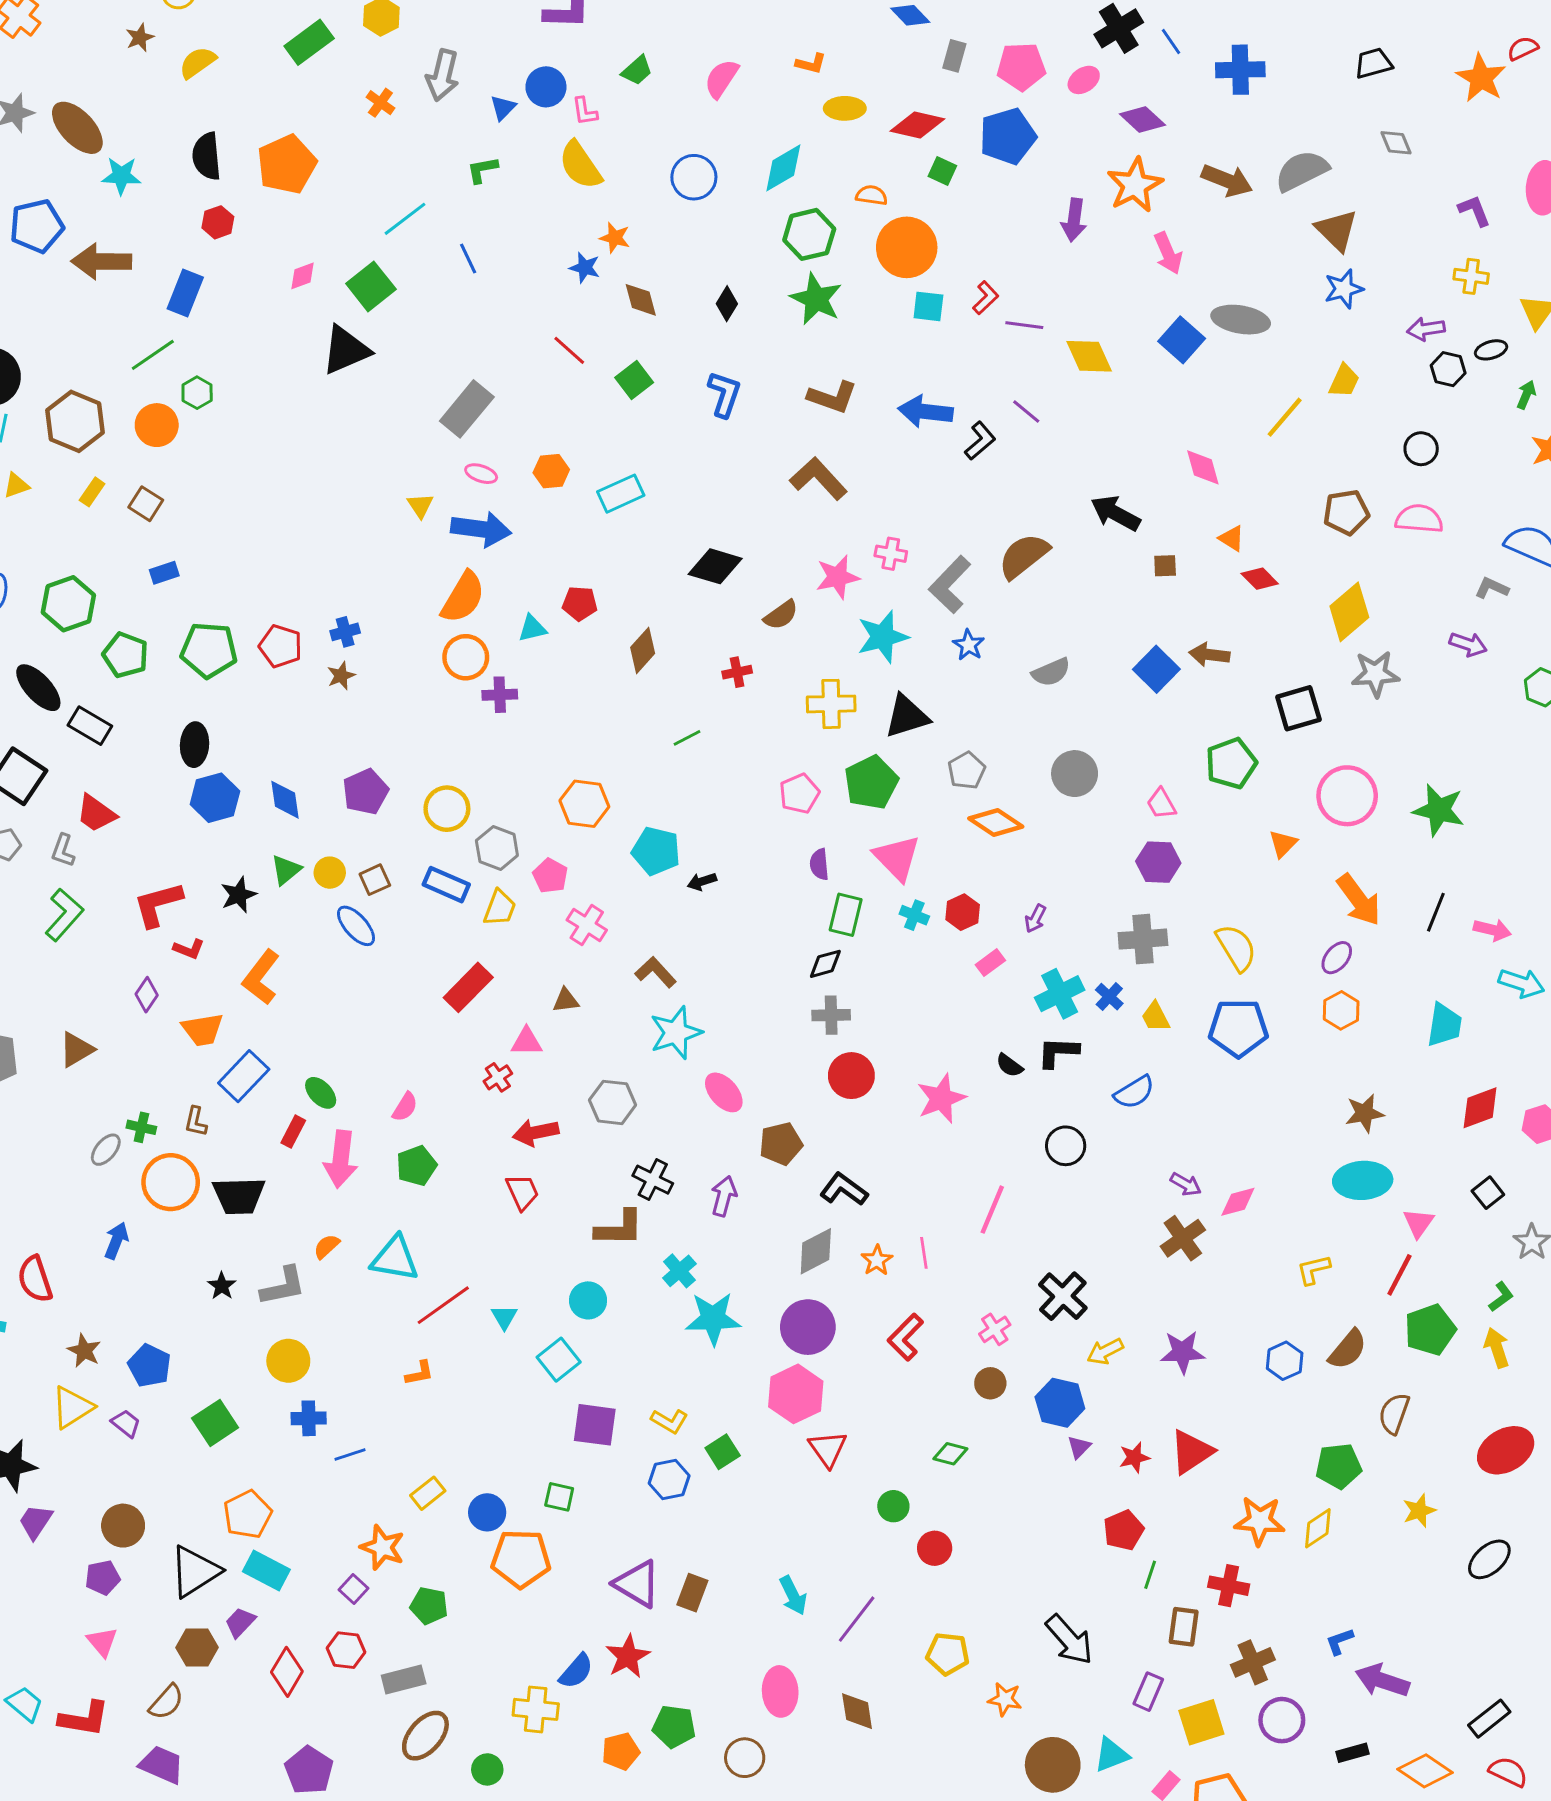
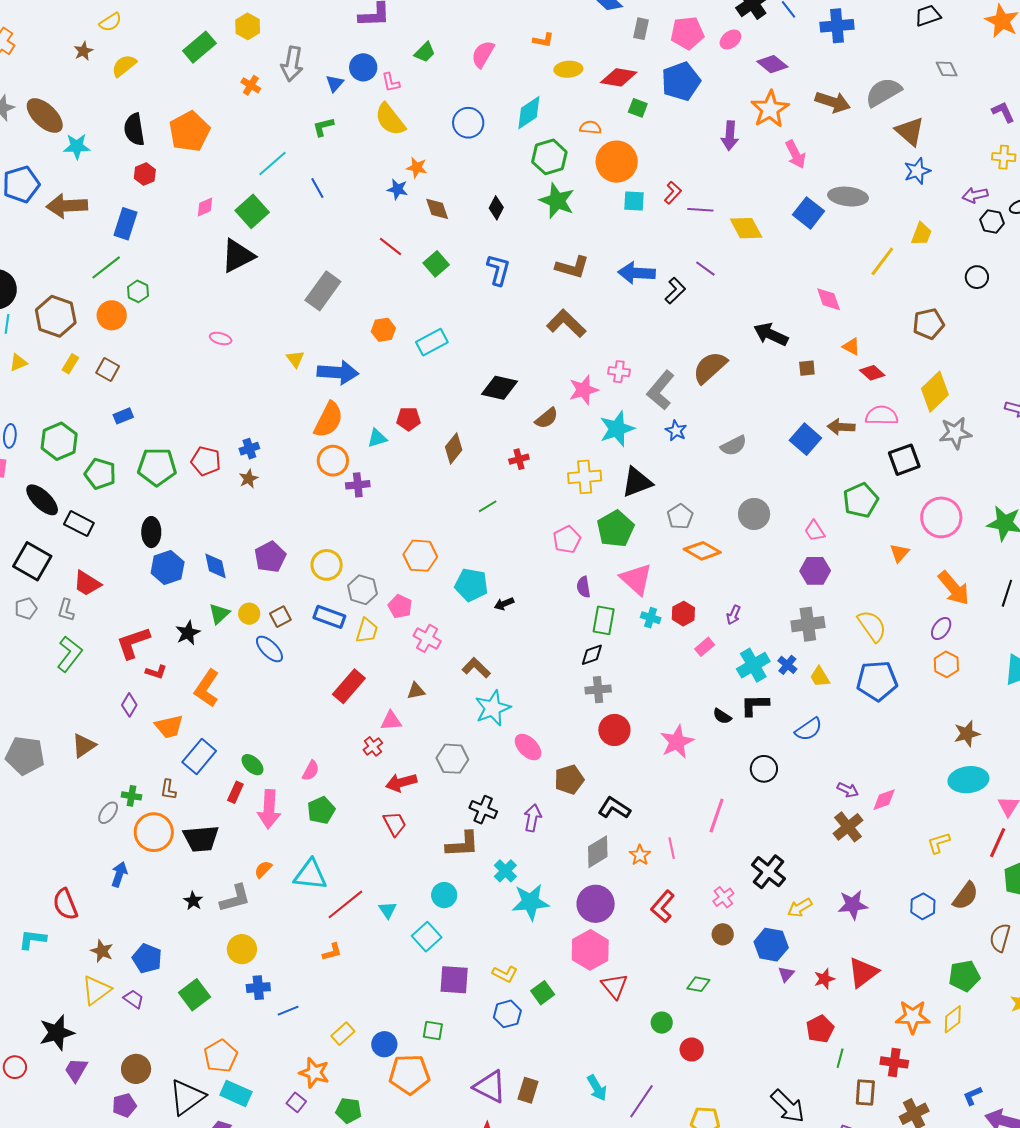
pink ellipse: (481, 474) -> (221, 339), moved
pink semicircle: (1419, 519) -> (882, 415), moved

